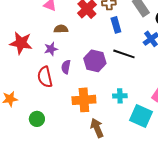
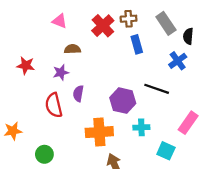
red star: (21, 43) -> (26, 65), size x0.7
black line: (124, 54) -> (157, 89), moved
purple hexagon: (95, 61) -> (123, 101), moved
cyan square: (141, 116) -> (166, 151), size x0.7

